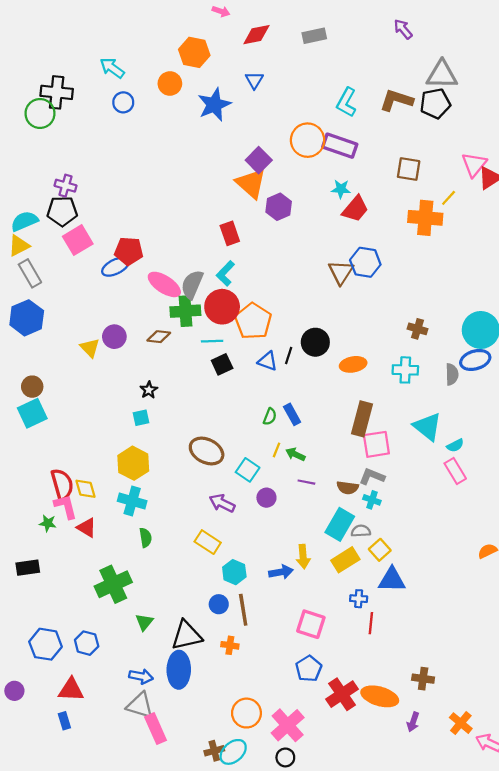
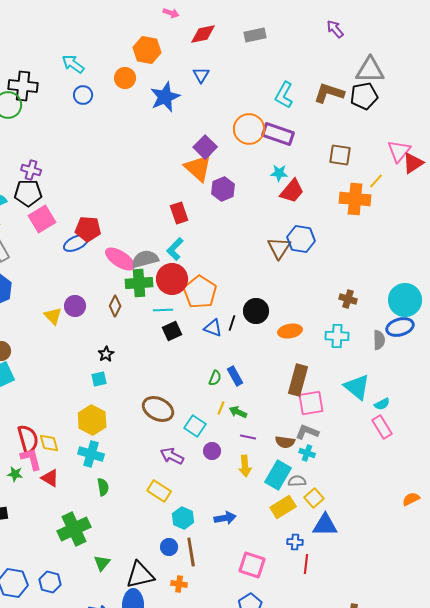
gray semicircle: (192, 284) -> (145, 259), turned 52
brown diamond: (159, 337) -> (115, 306), turned -70
yellow arrow: (303, 556) -> (245, 466), moved

